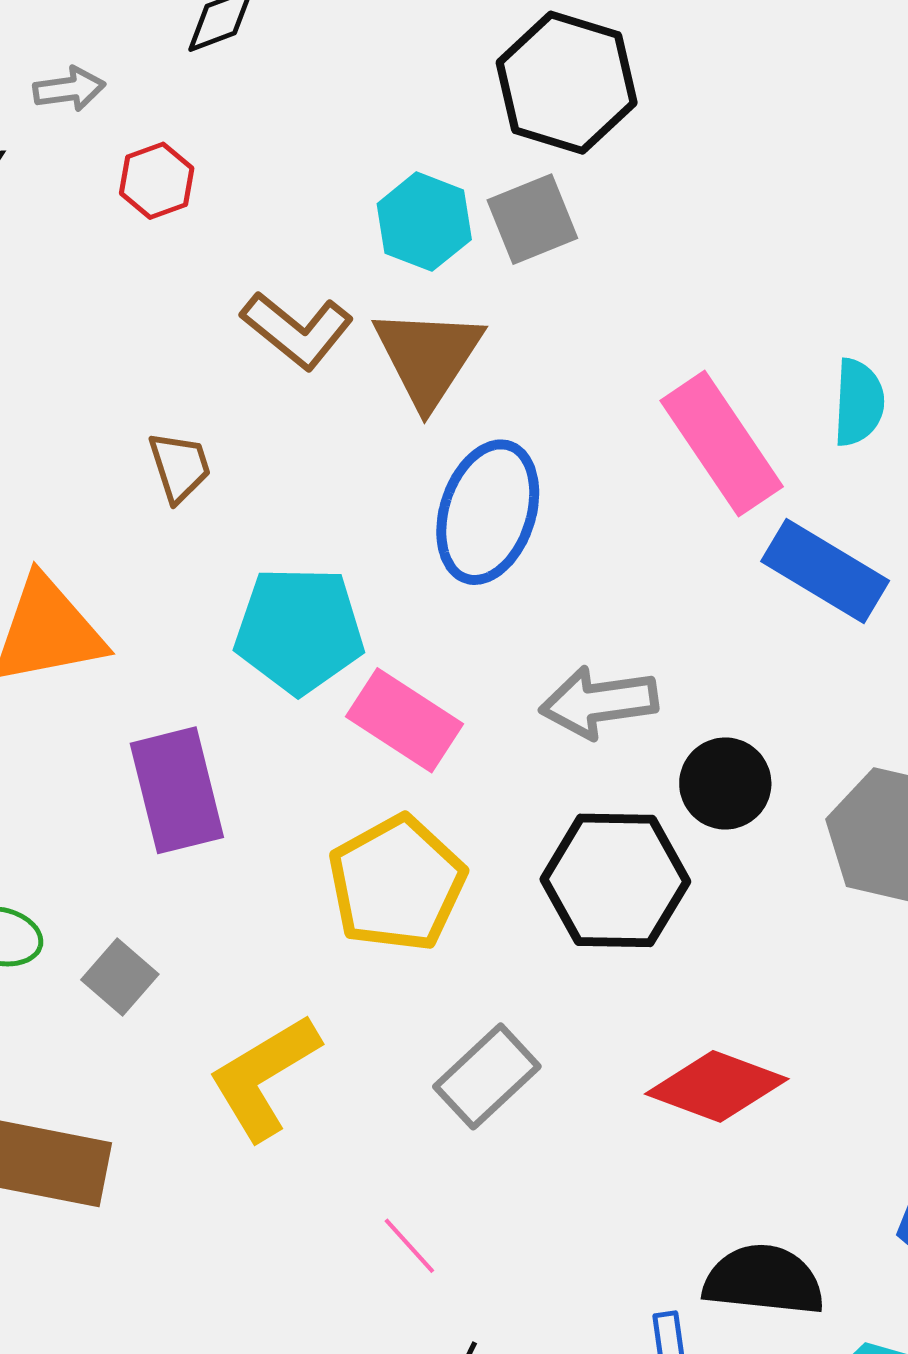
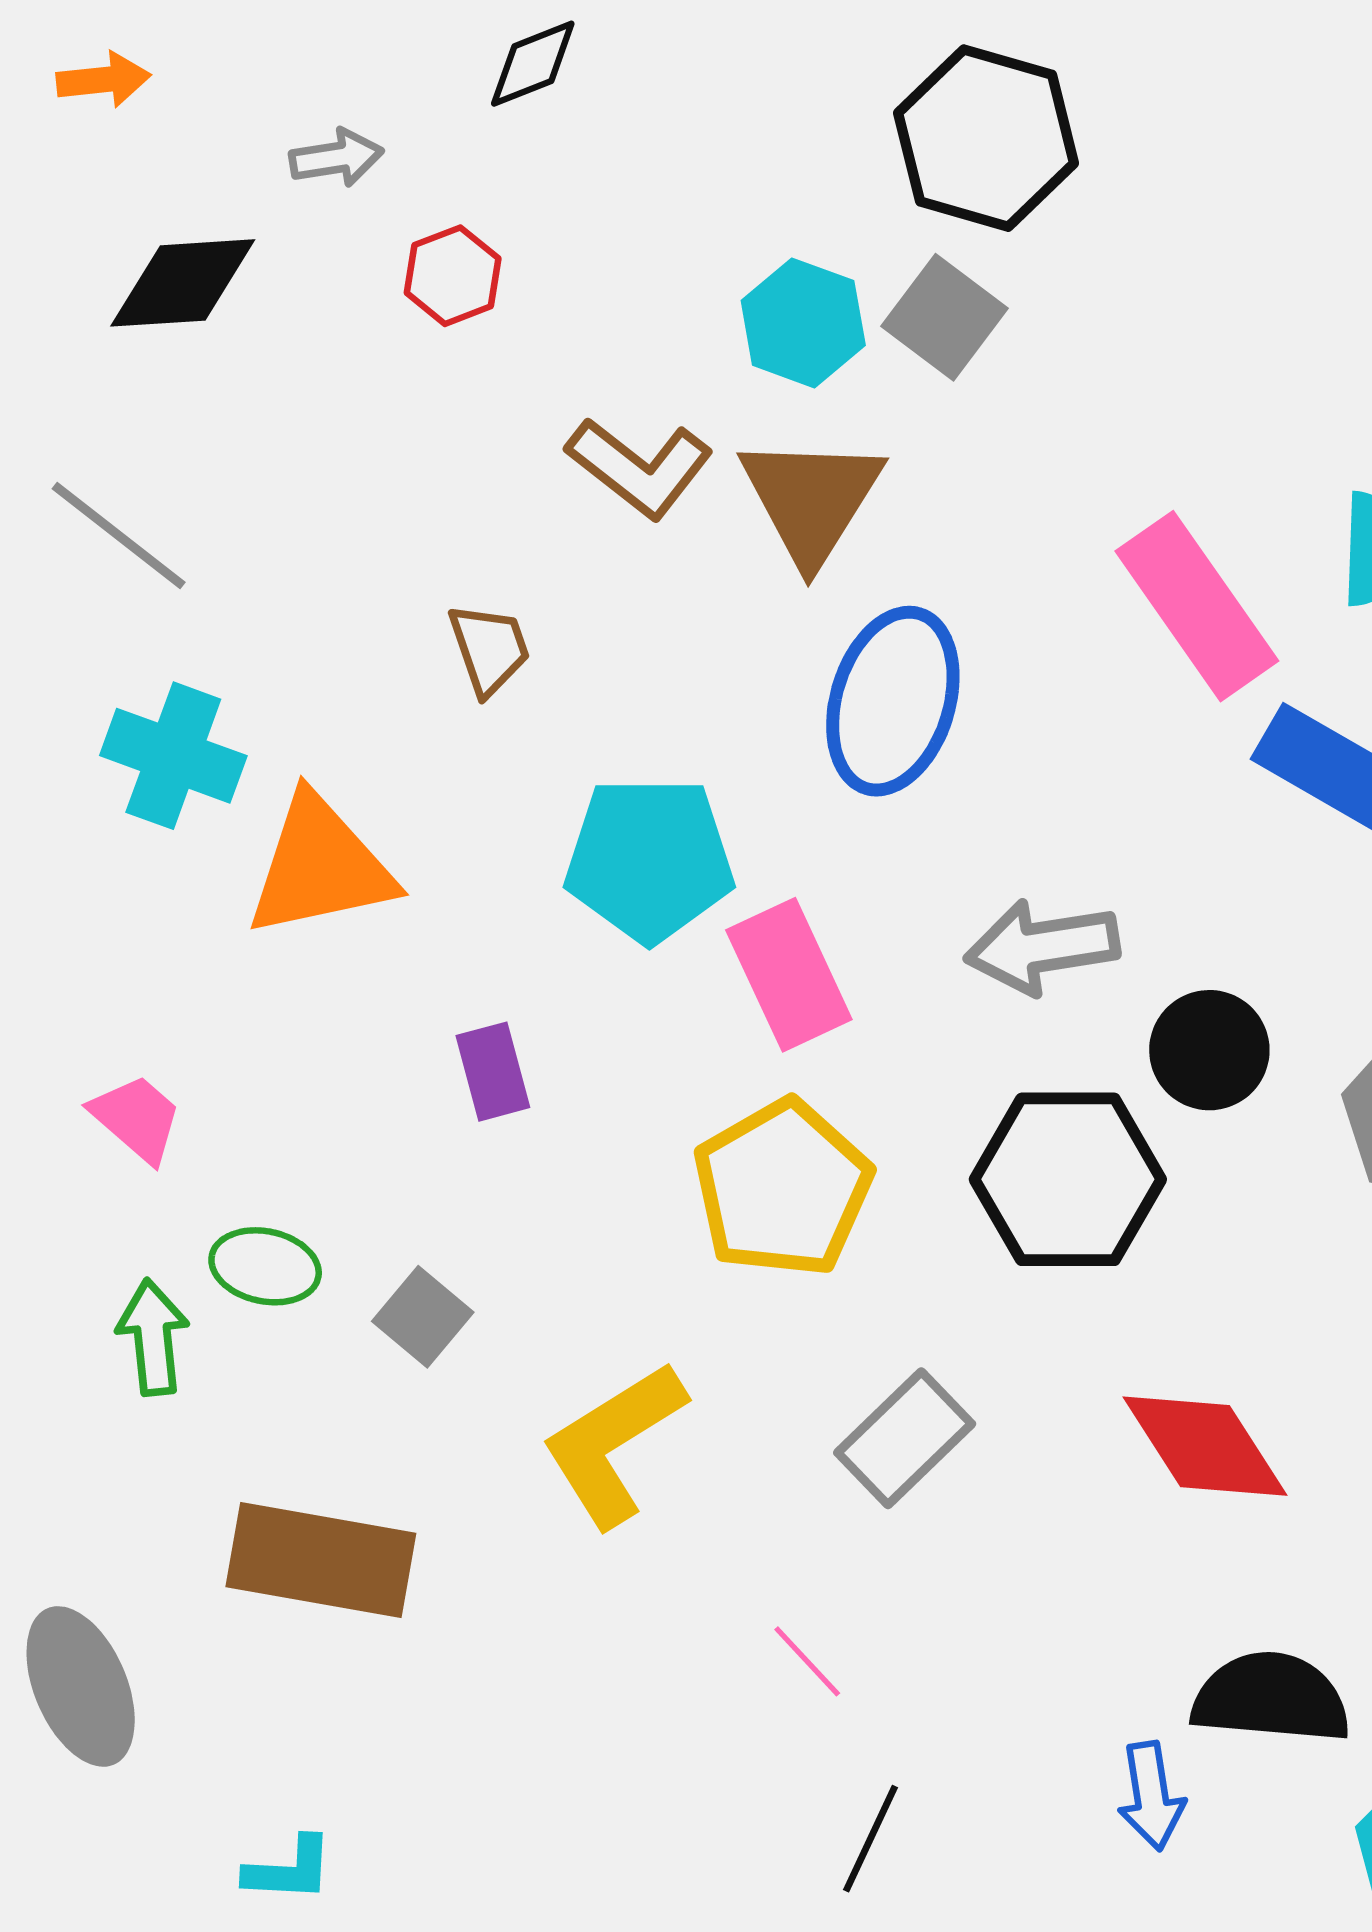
gray square: (532, 219) -> (944, 317), turned -30
pink rectangle: (405, 720) -> (789, 975), turned 33
purple rectangle: (177, 790) -> (493, 1072), size x0.6
red diamond: (717, 1086) -> (1205, 1446), turned 38

